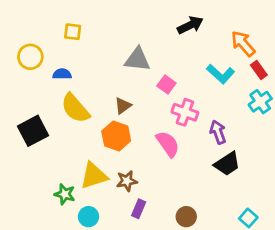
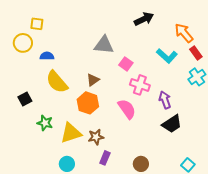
yellow square: (73, 32) -> (37, 24), moved
black square: (33, 131) -> (25, 99), size x0.6
green star: (65, 194) -> (45, 123), moved

